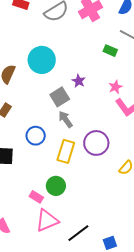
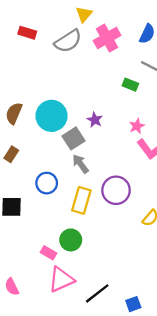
cyan circle: (42, 60) -> (52, 116), moved

